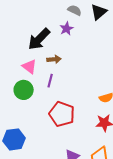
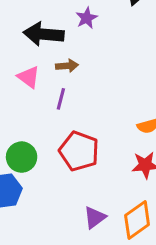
black arrow: (39, 39) -> (44, 34), turned 50
green circle: (24, 90) -> (22, 157), moved

